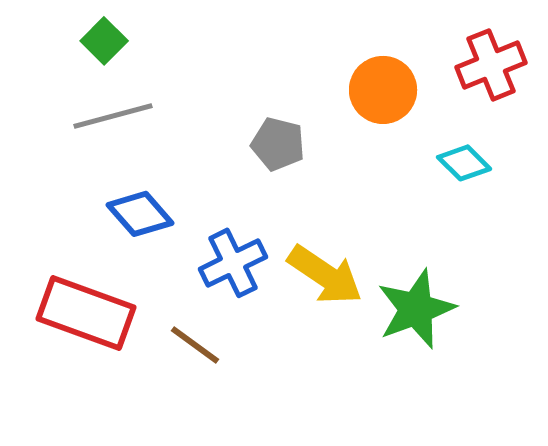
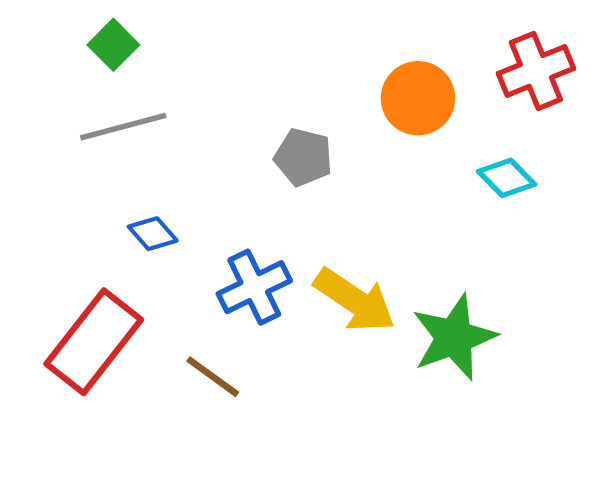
blue diamond: (140, 214) -> (153, 234), size x0.7
red rectangle: (86, 313) -> (94, 342), turned -72

